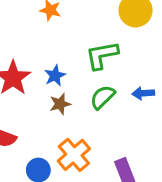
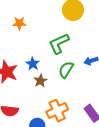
orange cross: (74, 155) -> (57, 111), turned 30

